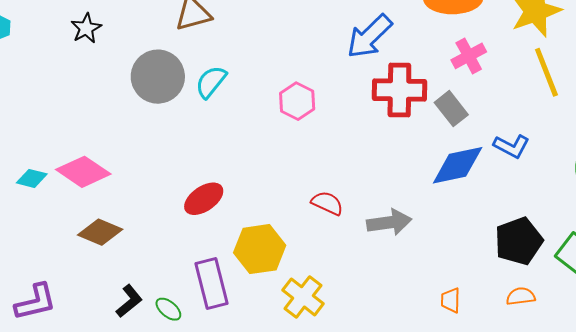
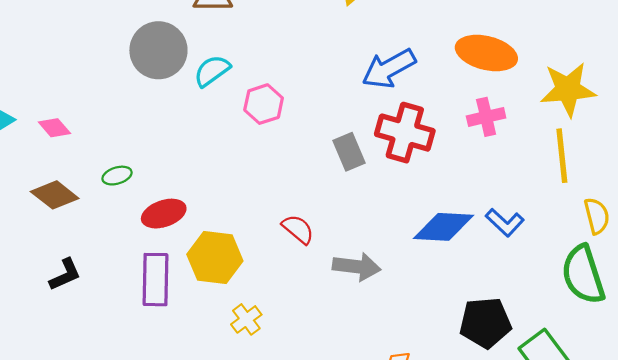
pink hexagon: (297, 101) -> (264, 104), moved
gray rectangle: (451, 109) -> (349, 152), moved
pink diamond: (83, 172) -> (54, 128), size x0.6
red ellipse: (204, 199) -> (164, 214), moved
yellow cross: (303, 297) -> (246, 319), size x0.7
green ellipse: (168, 309) -> (117, 176), moved, turned -72

